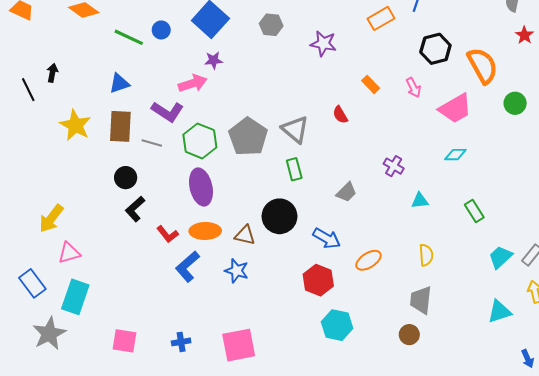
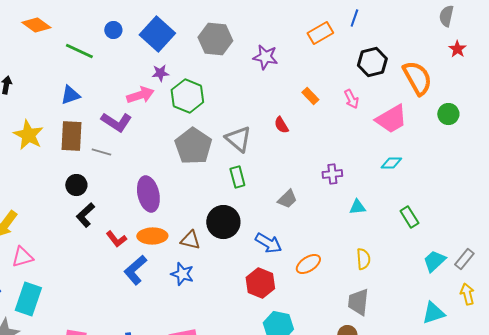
gray hexagon: (271, 25) -> (215, 39), size x1.5
blue circle: (161, 30) -> (113, 30), moved
green hexagon: (200, 141) -> (187, 96), moved
purple cross: (394, 166) -> (332, 174), turned -36

